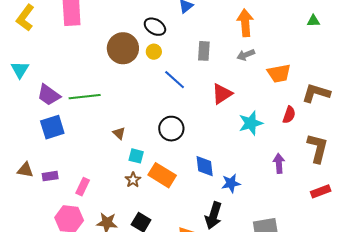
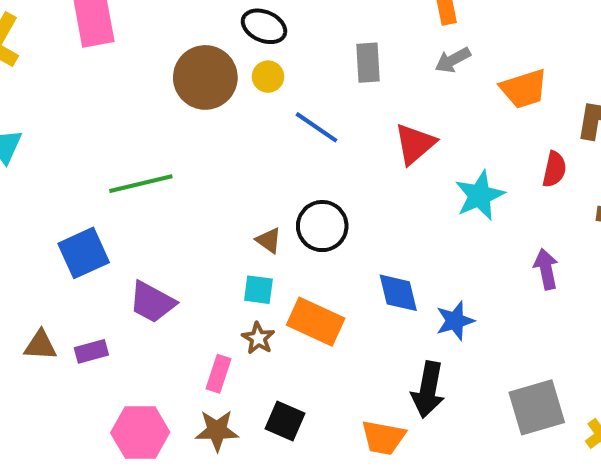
purple trapezoid: (49, 95) -> (152, 302), moved
brown triangle: (119, 133) -> (269, 240), moved
pink rectangle: (83, 187) -> (219, 374), moved

